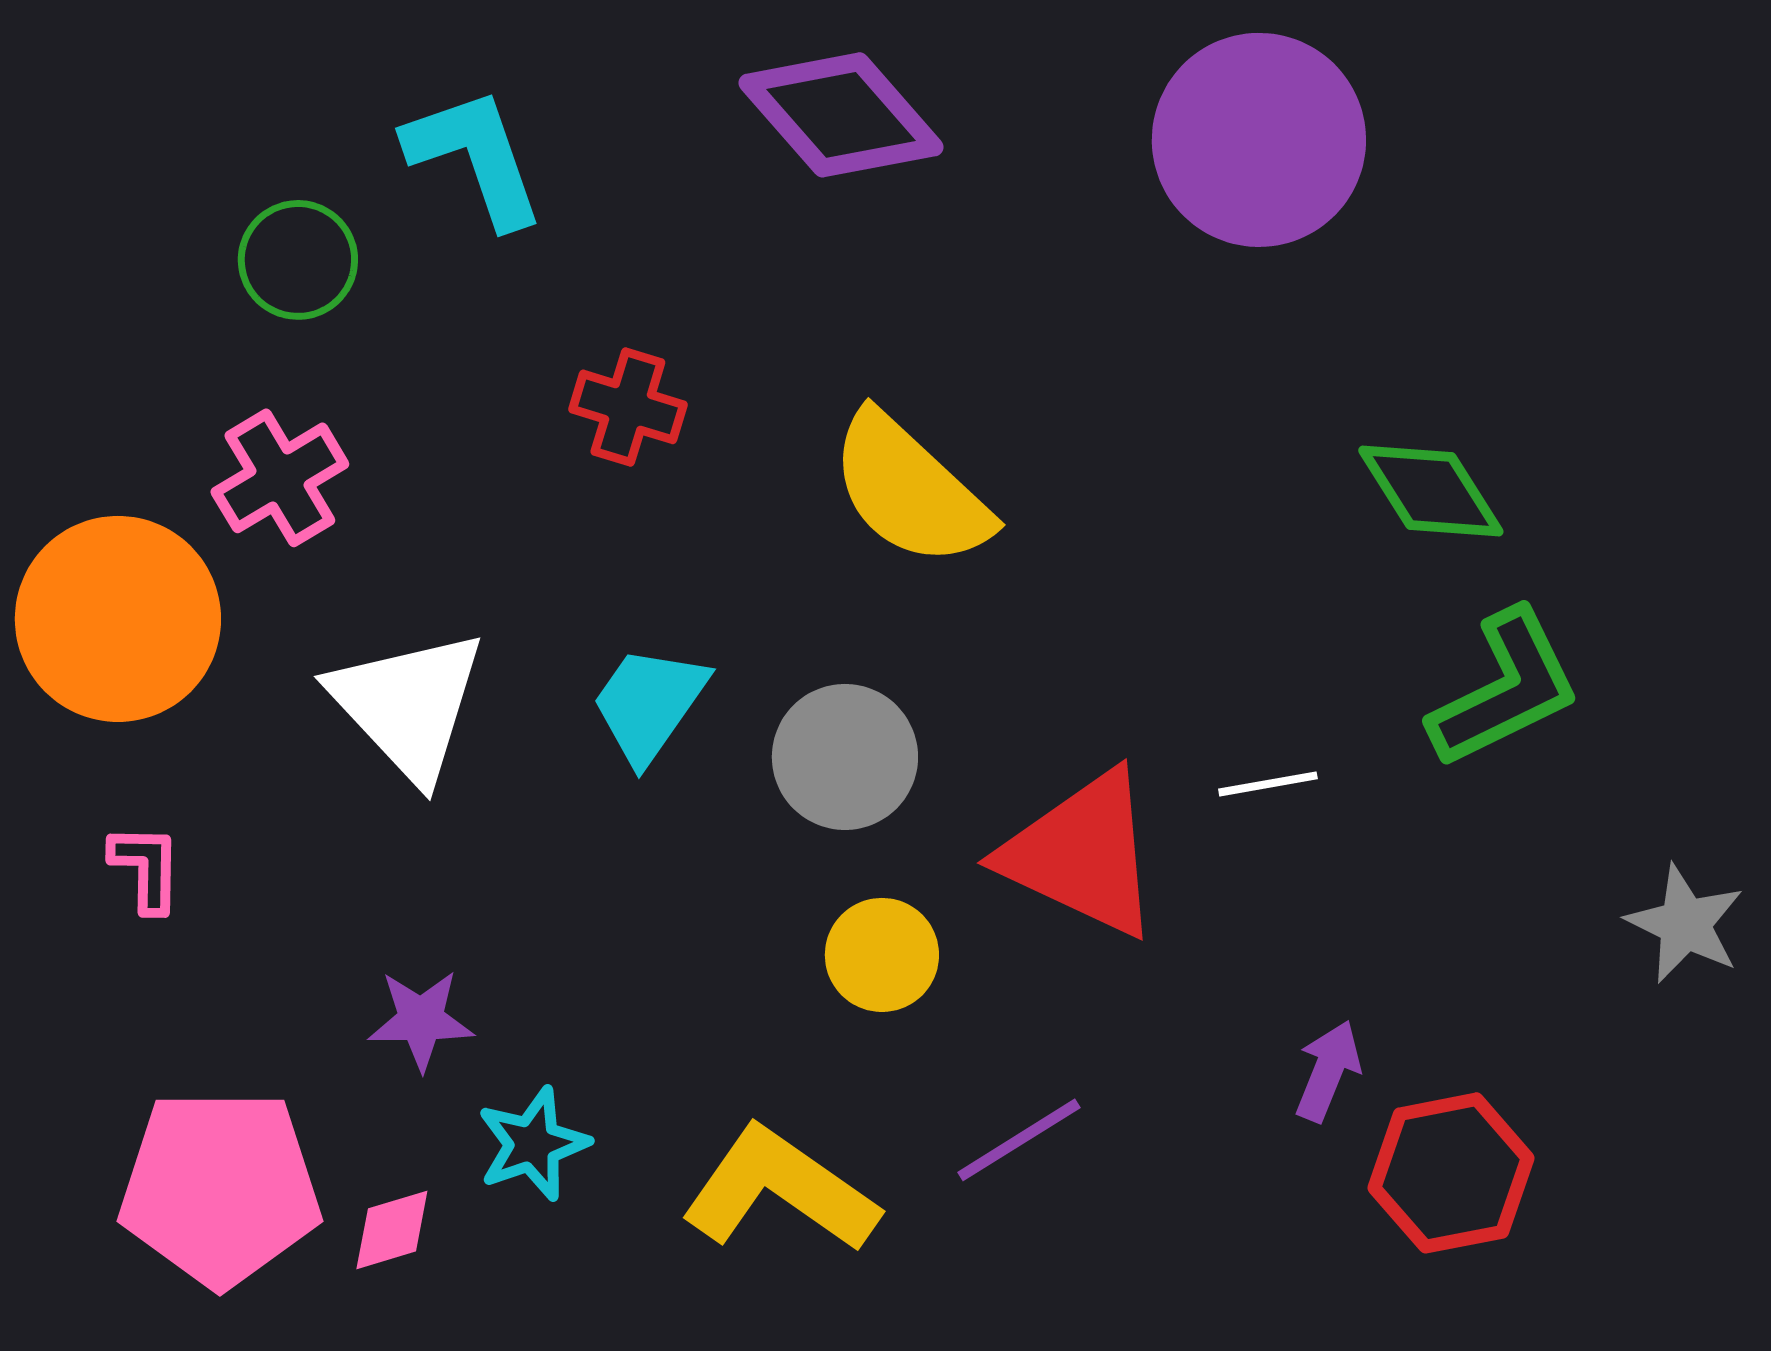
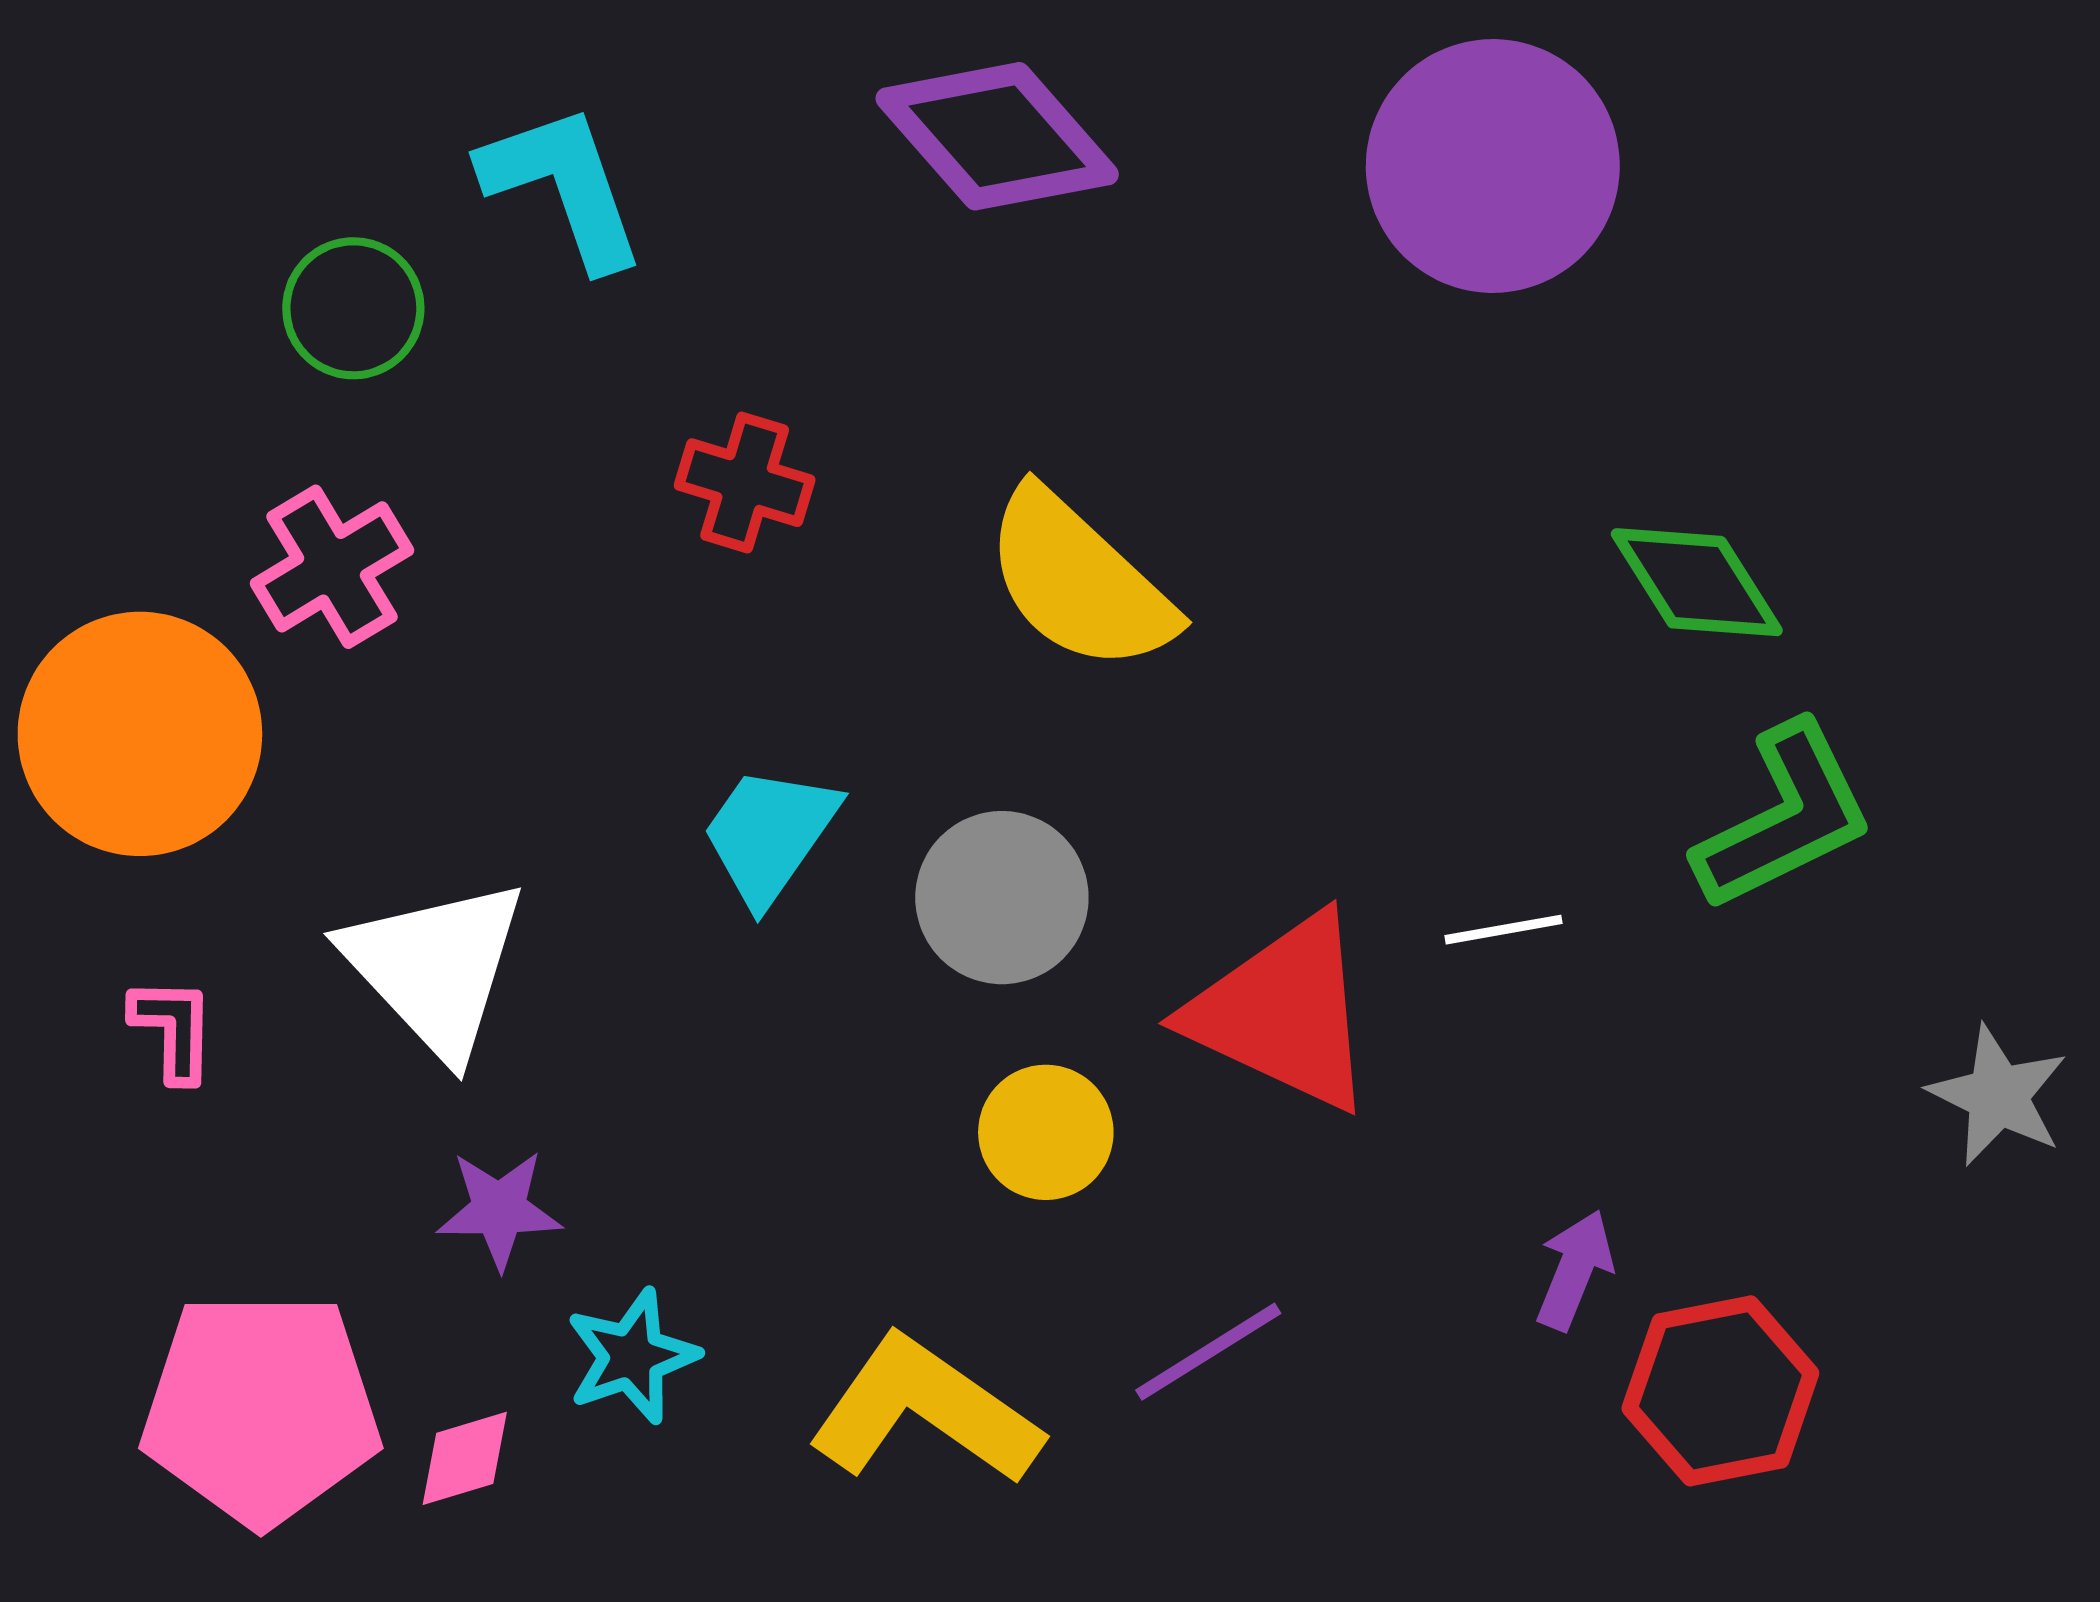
white triangle: (408, 705) -> (435, 968), moved

